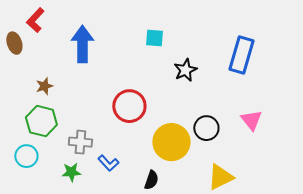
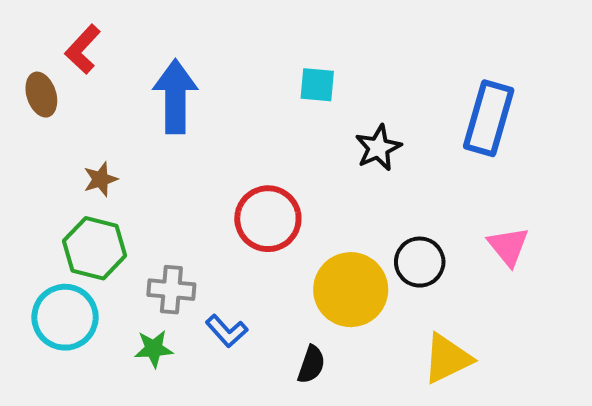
cyan circle: (26, 156) -> (65, 317), size x1.4

